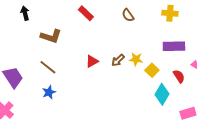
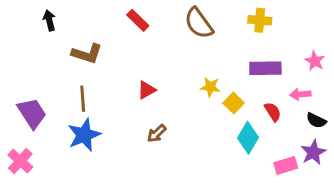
brown semicircle: (128, 15) -> (199, 23), size x1.6
brown arrow: (118, 60) -> (157, 133), moved
brown line: (48, 67) -> (83, 99), turned 48
blue star: (49, 92) -> (84, 135), size x1.6

